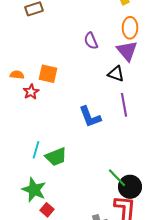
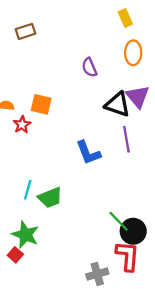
purple triangle: (127, 51) -> (138, 97), moved
black triangle: (116, 74) -> (117, 104), size x1.4
red square: (47, 210) -> (15, 255), moved

